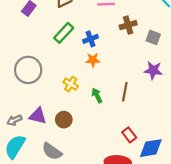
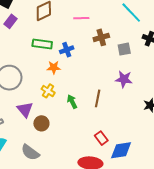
green rectangle: (64, 33) -> (42, 44), turned 54
gray square: (153, 37) -> (124, 49), turned -32
orange star: (93, 60) -> (54, 67), moved
purple triangle: (38, 116) -> (25, 109), moved, turned 36

